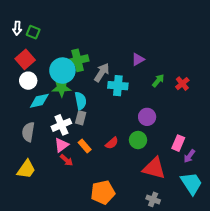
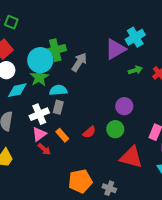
purple triangle: (138, 59) -> (115, 49), size x1.6
green arrow: (158, 81) -> (135, 70), turned 32
cyan cross: (118, 86) -> (135, 37), moved, turned -36
green star: (61, 88) -> (39, 77), turned -30
cyan semicircle: (81, 101) -> (58, 90), turned -84
gray cross: (153, 199) -> (109, 188), moved

